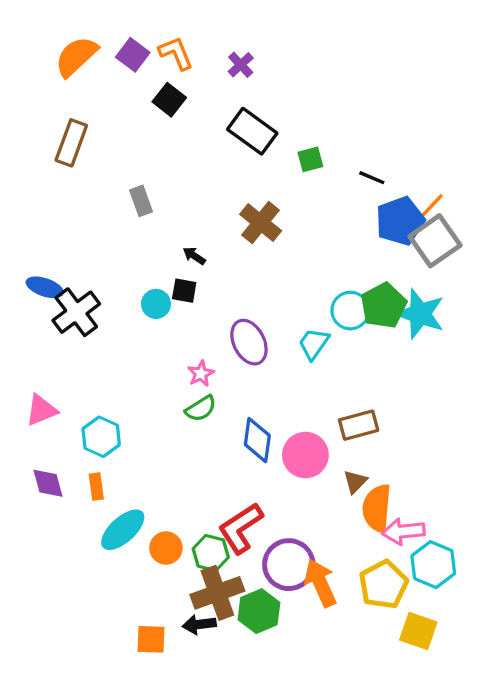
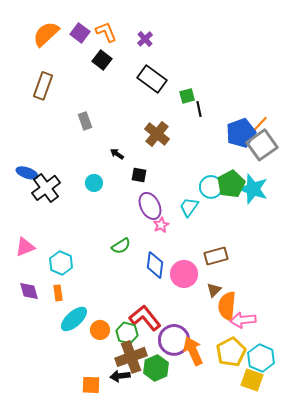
black line: (372, 178) -> (199, 109), moved, turned 56
black square: (184, 291) -> (139, 175), moved
pink star: (201, 374) -> (161, 225), moved
red L-shape: (241, 528) -> (145, 318), turned 84
cyan hexagon: (433, 565) -> (261, 358), moved

